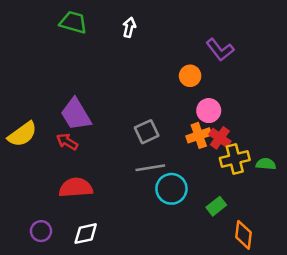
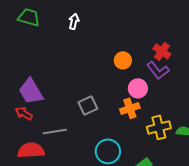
purple L-shape: (220, 50) -> (158, 70), moved
red cross: (220, 138) -> (162, 51), moved
gray line: (150, 168) -> (55, 131), moved

